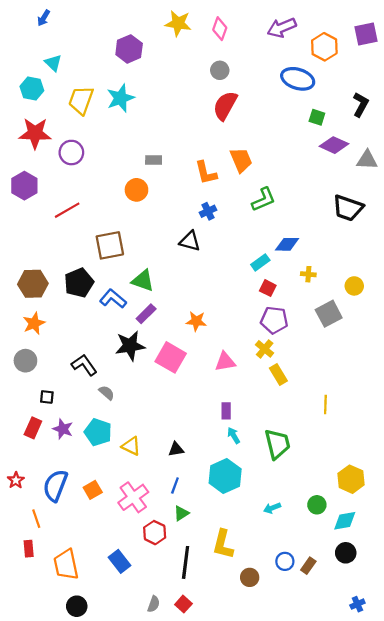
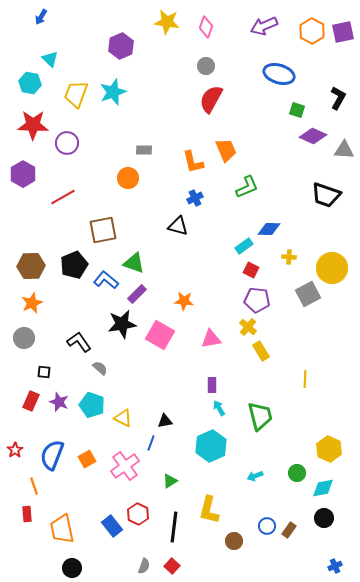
orange hexagon: (324, 47) -> (312, 31), moved
yellow circle: (354, 286) -> (332, 268), size x1.8
blue line: (175, 486) -> (151, 443), moved
red hexagon: (155, 533) -> (138, 514), moved

